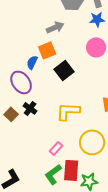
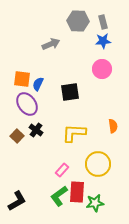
gray arrow: (55, 27) -> (51, 44), moved
orange square: (47, 50) -> (22, 79), moved, turned 30
black square: (64, 70) -> (70, 92), turned 30

